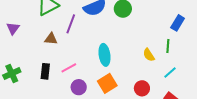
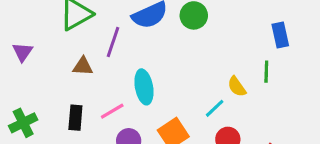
blue rectangle: (178, 23) -> (280, 35), turned -42
cyan ellipse: (104, 55) -> (144, 87), moved
cyan line: (170, 72) -> (215, 108), moved

